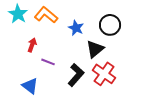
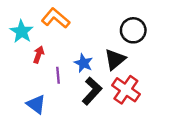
cyan star: (18, 14) -> (22, 32), moved
blue star: (76, 28) -> (83, 63), moved
purple line: (48, 62) -> (58, 75), turned 64

